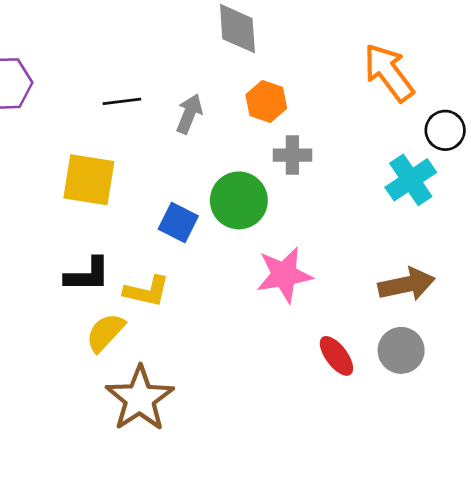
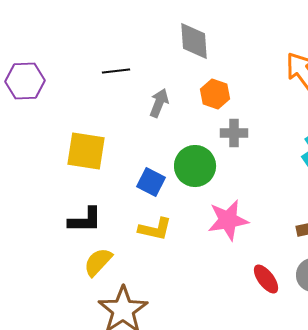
black line: (122, 101) -> (116, 71), moved
yellow L-shape: (147, 291) -> (155, 229), moved

